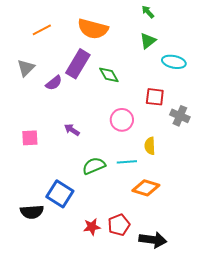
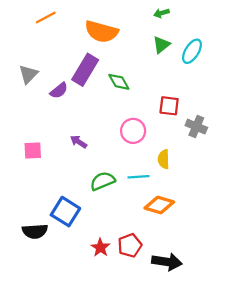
green arrow: (148, 12) -> (161, 13), turned -64
orange line: (42, 30) -> (46, 17), moved
cyan ellipse: (174, 62) -> (192, 51), moved, turned -70
red star: (92, 227) -> (100, 248), turned -30

